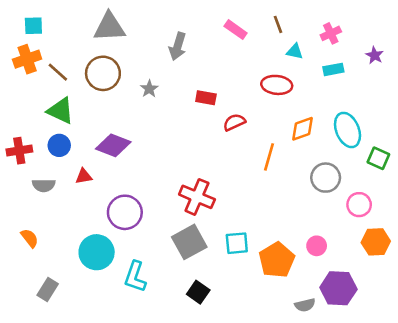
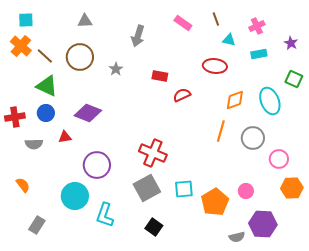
gray triangle: (109, 27) -> (85, 21), size x0.6
orange cross: (27, 59) -> (21, 46), turned -30
orange line: (269, 157) -> (221, 131), moved
green square: (378, 158) -> (294, 79), moved

